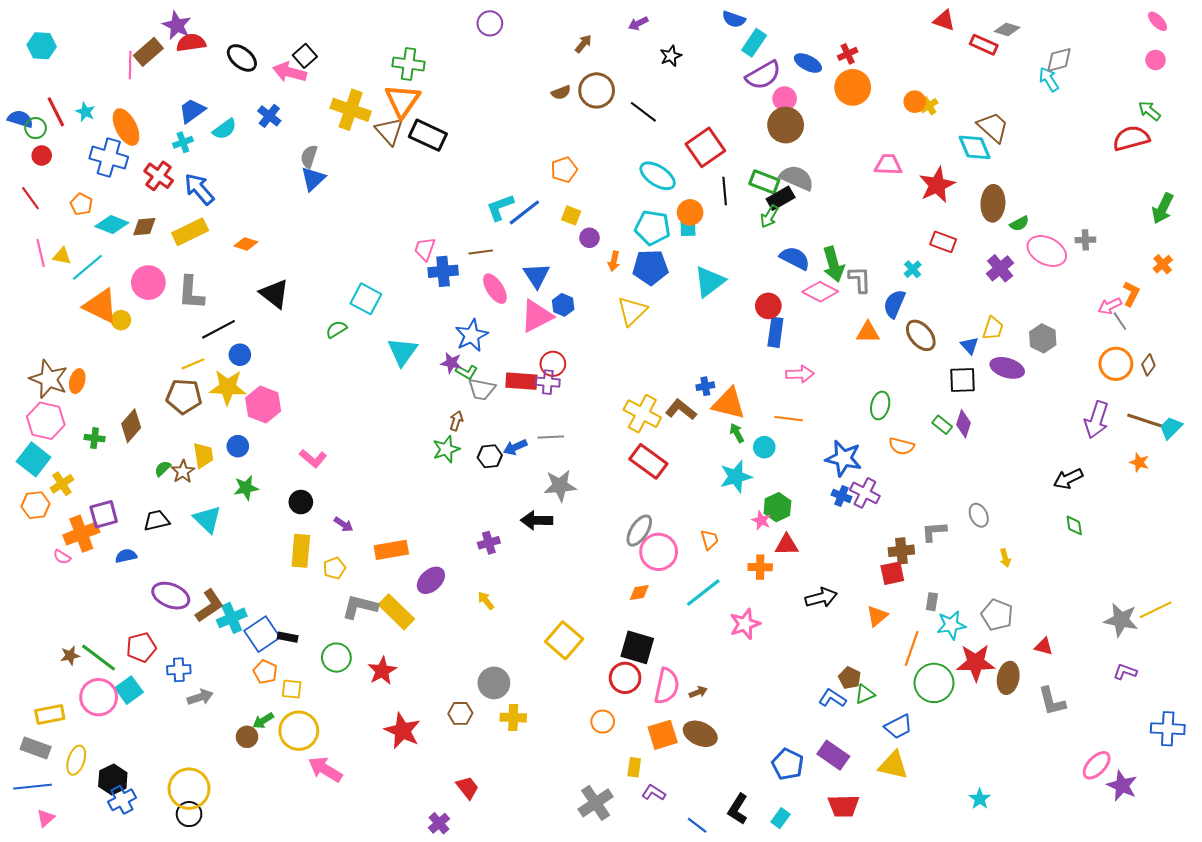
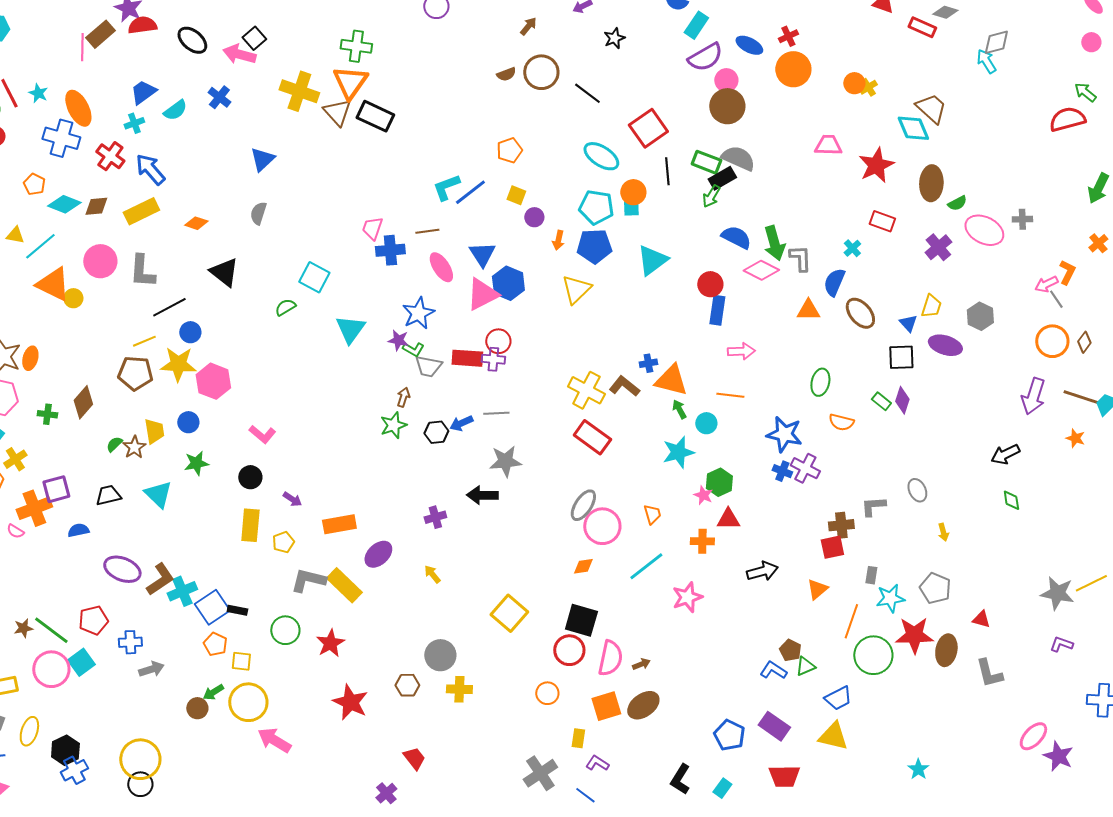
gray semicircle: (309, 157) -> (258, 213), moved
blue hexagon: (563, 305) -> (508, 283), size x1.5
brown ellipse: (700, 734) -> (643, 705), turned -60
blue line: (697, 825) -> (585, 795), moved

